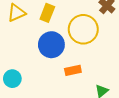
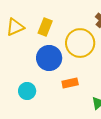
cyan circle: (12, 79) -> (27, 91), moved

